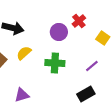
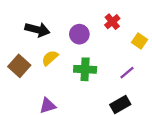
purple circle: (59, 32) -> (79, 34), moved

